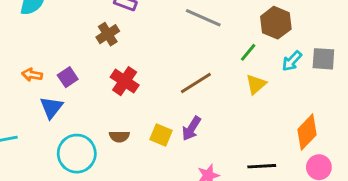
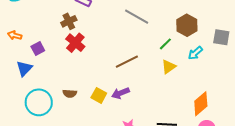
gray square: (323, 59) -> (221, 37), moved
orange arrow: (32, 75) -> (15, 35), moved
red cross: (125, 81) -> (75, 43), moved
purple arrow: (191, 128) -> (120, 93), turned 30

